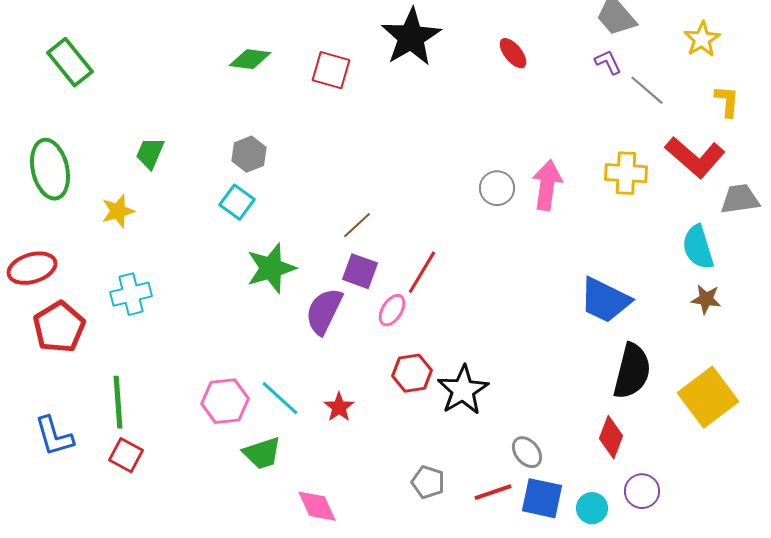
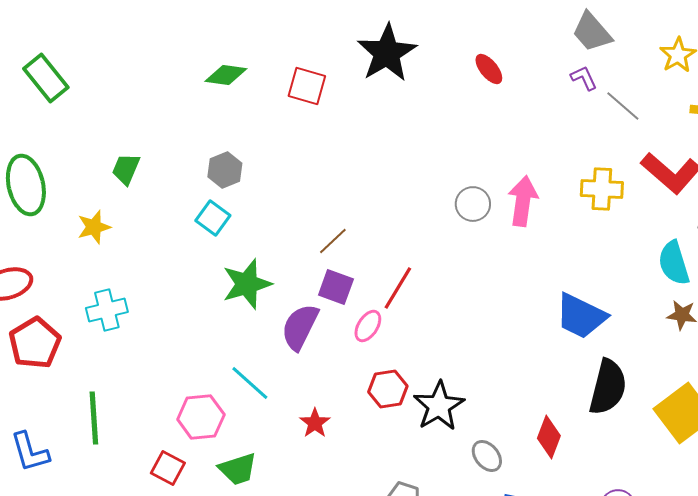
cyan line: (280, 398) -> (250, 383), moved
red diamond: (611, 437) -> (549, 437), moved
gray ellipse: (527, 452) -> (487, 456), moved
red square: (126, 455) -> (168, 468), moved

